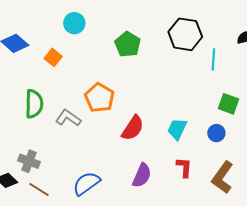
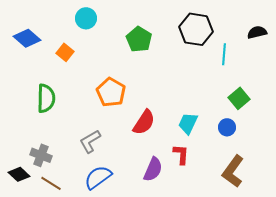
green square: (229, 104) -> (239, 98), turned 30
gray L-shape: (68, 118) -> (90, 141), moved, turned -65
red L-shape: (184, 167) -> (181, 154), moved

